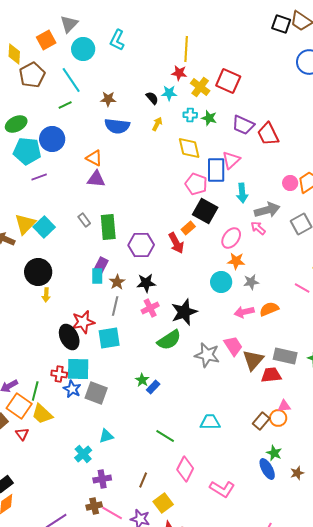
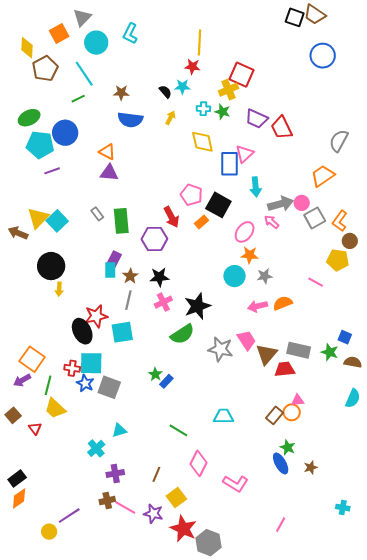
yellow cross: (200, 87) -> (228, 90), moved, turned 30
pink circle: (290, 183) -> (302, 203), moved
pink pentagon: (196, 184) -> (191, 195), moved
red arrow: (176, 243) -> (171, 217), moved
orange square: (19, 406) -> (32, 359), moved

